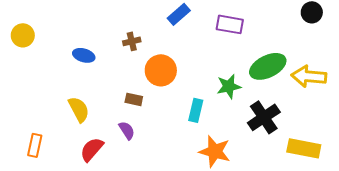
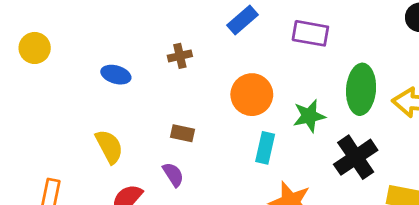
green ellipse: (268, 66) -> (361, 89), turned -60
orange circle: (161, 70) -> (252, 95), moved

